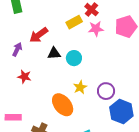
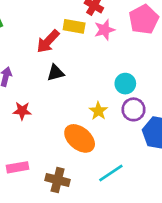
yellow rectangle: (74, 22) -> (74, 26), turned 49
red arrow: (39, 35) -> (48, 41), moved
cyan circle: (74, 58) -> (125, 84), moved

